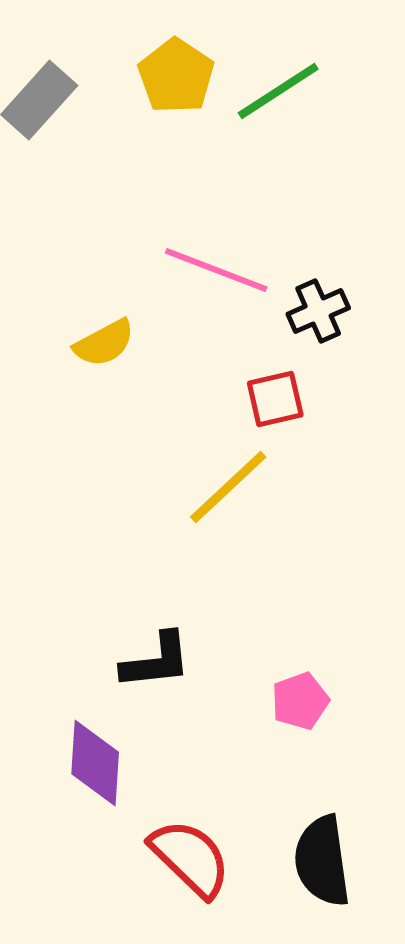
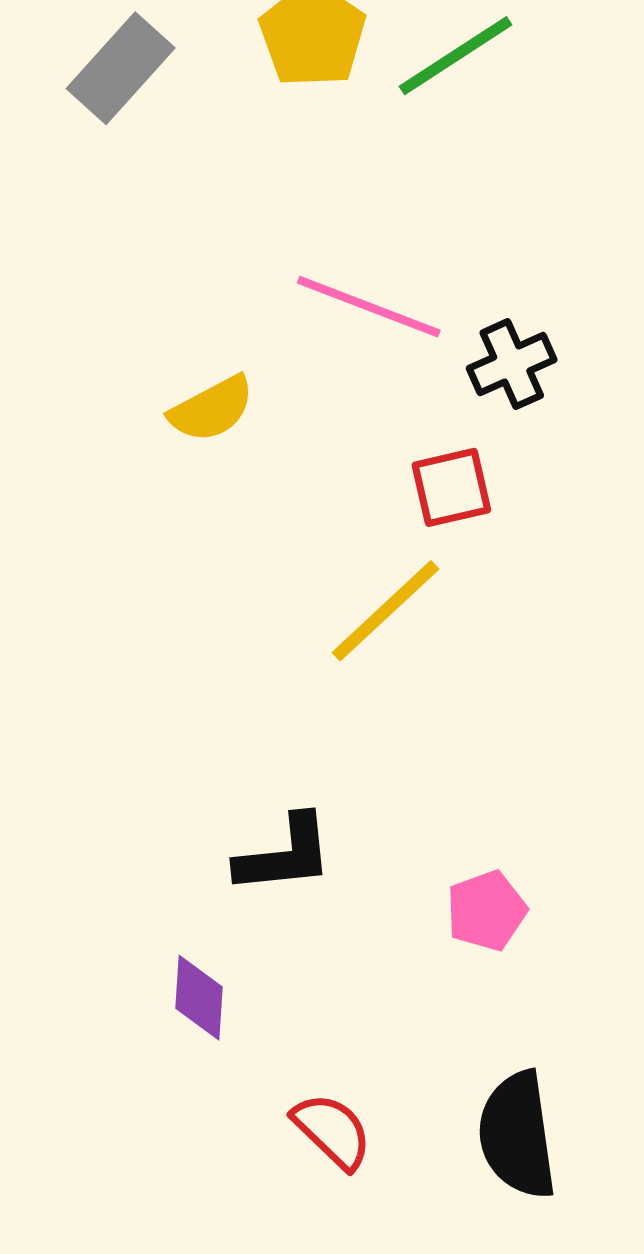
purple diamond: (95, 763) -> (199, 998), size x0.7
red semicircle: (190, 858) -> (332, 1131), size x0.7

